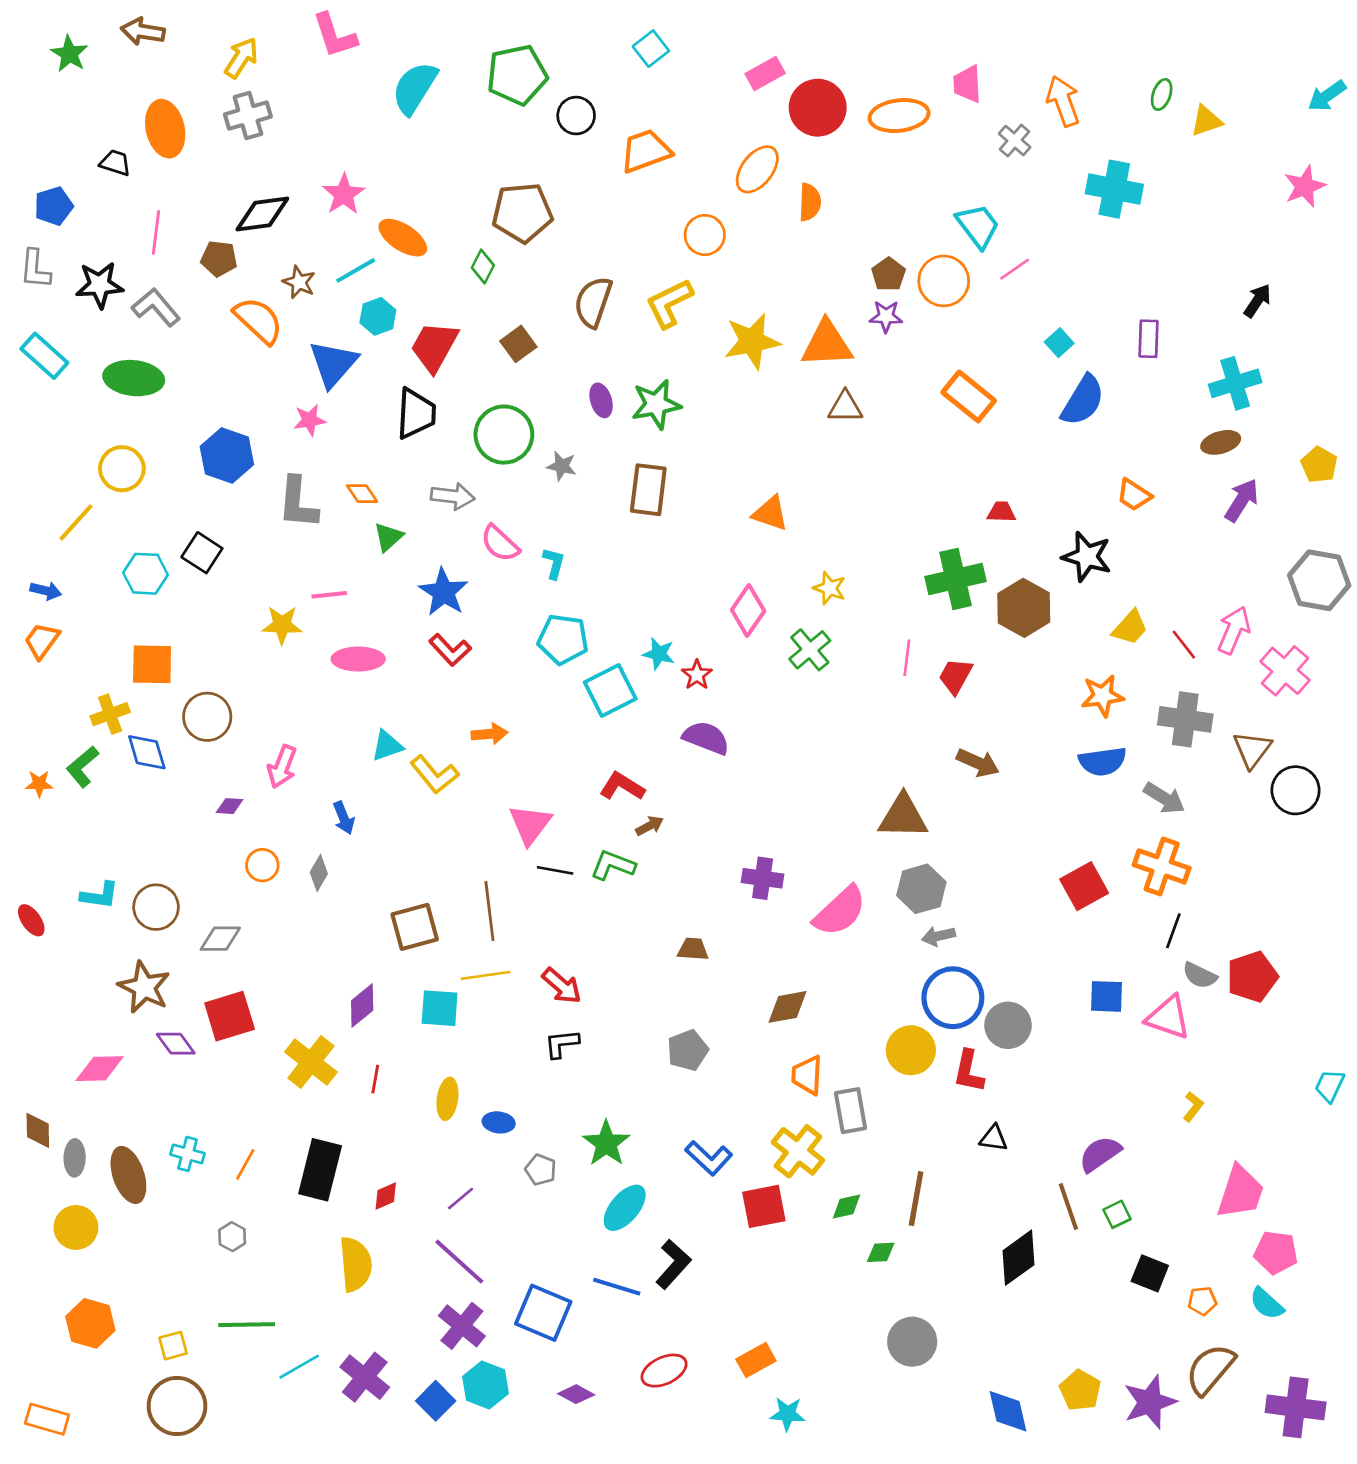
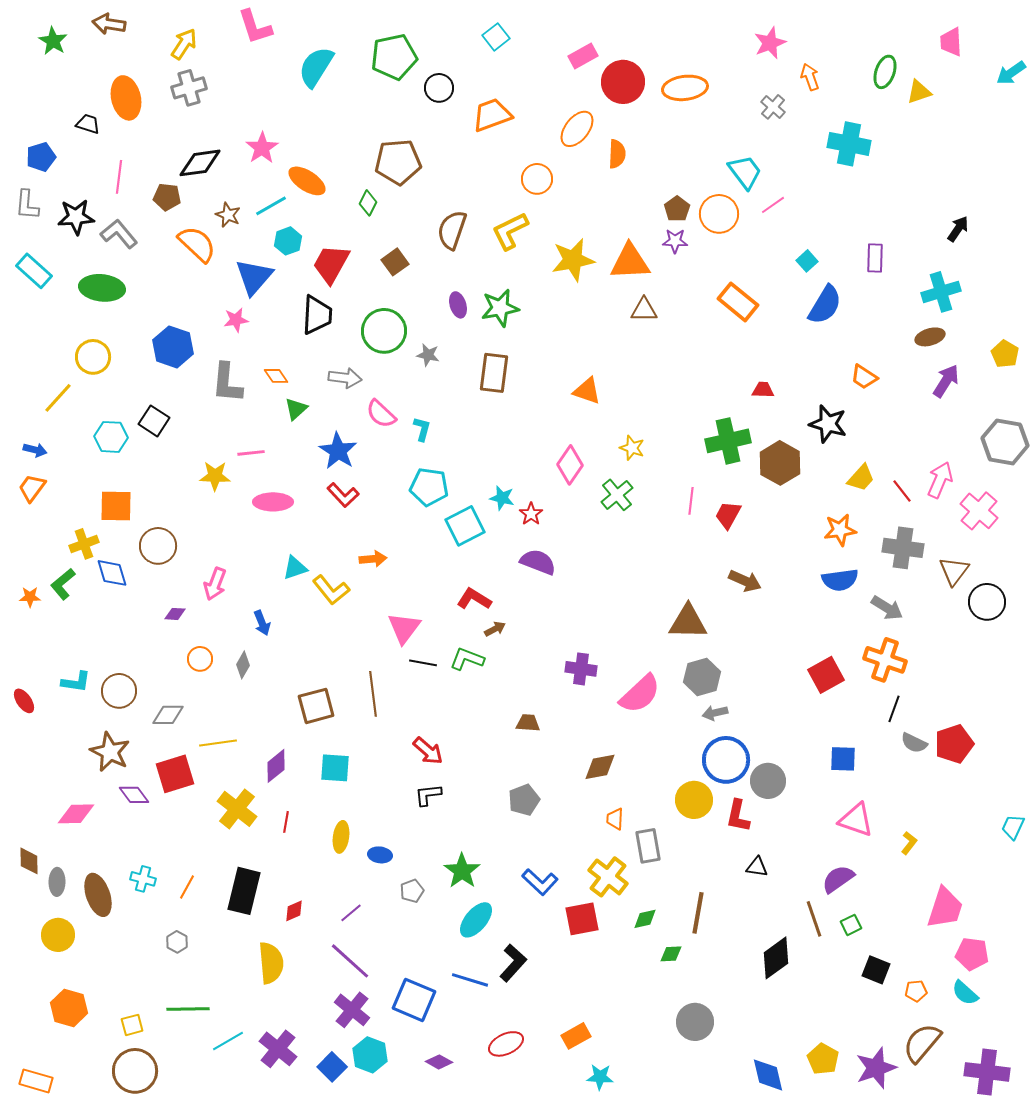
pink trapezoid: (967, 84) -> (951, 42), moved
green ellipse: (1162, 95) -> (885, 72), size x1.4
orange arrow: (1063, 101) -> (810, 77), size x0.7
pink star: (1305, 186) -> (770, 43), moved
yellow line: (486, 975) -> (218, 743), moved
pink triangle: (1168, 1017) -> (856, 820), moved
orange trapezoid: (807, 1075) -> (615, 819), size x0.7
gray pentagon: (541, 1170) -> (412, 891), turned 30

